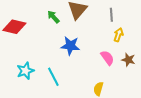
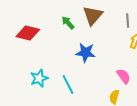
pink semicircle: (107, 58) -> (124, 76), moved

